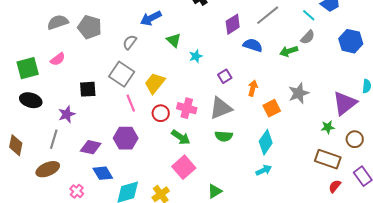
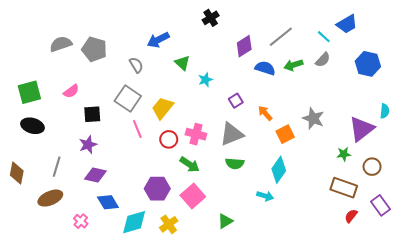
gray semicircle: (130, 42) -> (136, 65), turned 112
green arrow: (289, 51) -> (293, 65), moved
pink semicircle: (58, 59) -> (71, 91), moved
orange arrow: (253, 88) -> (265, 113), turned -56
gray star: (299, 93) -> (313, 118), turned -30
purple star: (67, 114) -> (88, 145), moved
purple hexagon: (126, 138) -> (157, 189), moved
cyan arrow: (264, 170) -> (265, 196), moved, turned 42

